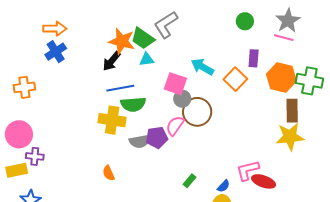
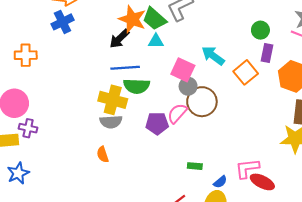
green circle: (245, 21) -> (260, 30), moved
gray semicircle: (140, 141) -> (111, 122), moved
green rectangle: (190, 181) -> (195, 166), moved, turned 48

